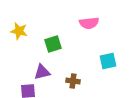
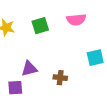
green square: (53, 44) -> (40, 26), moved

